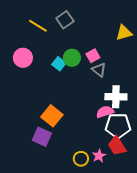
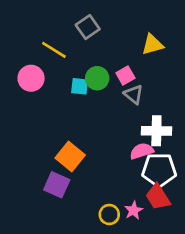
yellow line: (38, 26) -> (54, 50), moved
yellow triangle: (124, 33) -> (152, 45), moved
cyan square: (59, 64) -> (80, 86), turned -32

